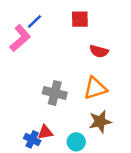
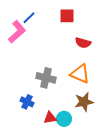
orange triangle: (95, 88) -> (80, 74), turned 40
red triangle: (45, 132) -> (50, 118), moved
blue cross: (32, 139) -> (27, 102), moved

